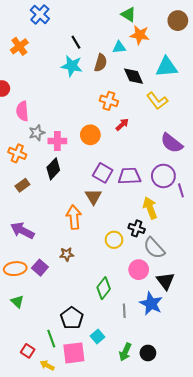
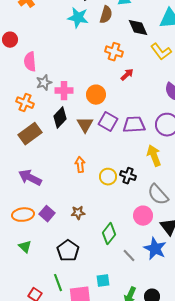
orange circle: (90, 135) -> (96, 95), moved
brown rectangle: (22, 185) -> (30, 134), size x1.6
brown triangle: (93, 197) -> (85, 125), moved
orange arrow: (74, 217) -> (80, 165), size x0.7
black cross: (137, 228) -> (128, 176), moved
yellow circle: (114, 240) -> (108, 177), moved
brown star: (67, 254) -> (78, 213), moved
gray line: (124, 311) -> (129, 256), turned -40
black pentagon: (72, 318) -> (68, 251), moved
cyan square: (98, 337) -> (103, 281), turned 32

